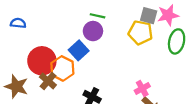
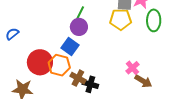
green line: (98, 16) -> (80, 13), turned -64
blue semicircle: (18, 23) -> (12, 34), turned -32
brown cross: (48, 81) -> (78, 78), moved

